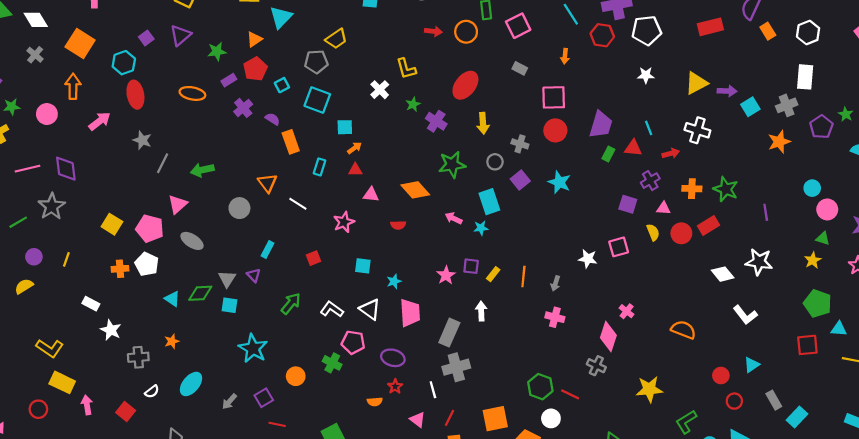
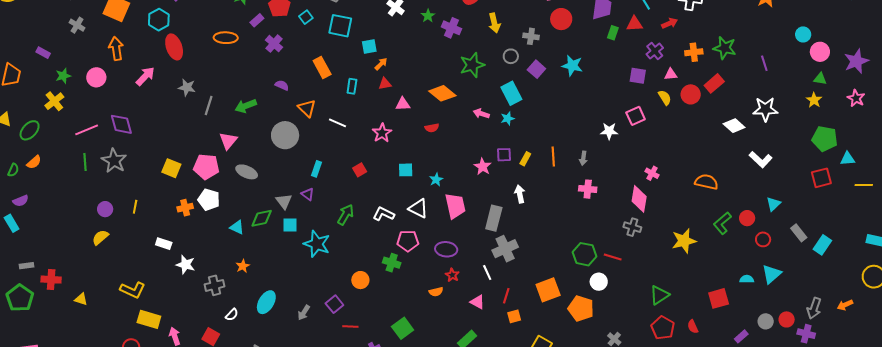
purple semicircle: (273, 119) -> (282, 85), moved
gray circle: (239, 208) -> (285, 135), size x1.4
green line: (18, 222) -> (85, 162), moved, turned -54
cyan star: (253, 348) -> (317, 244), moved
green L-shape: (686, 422) -> (722, 223), moved

